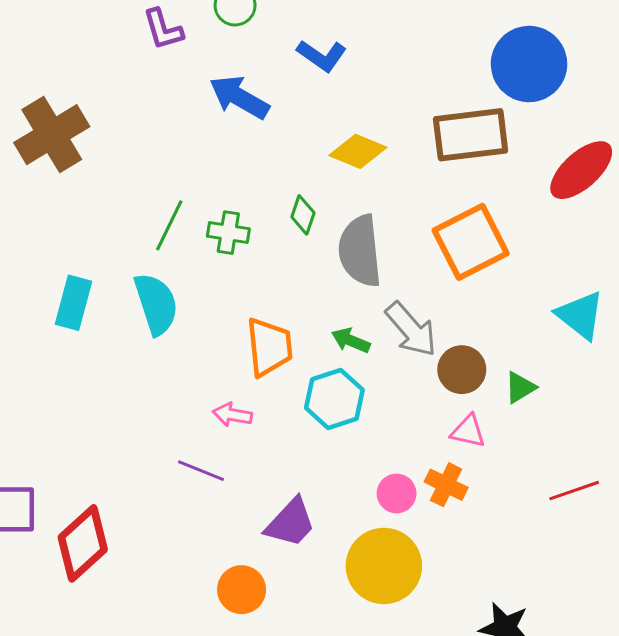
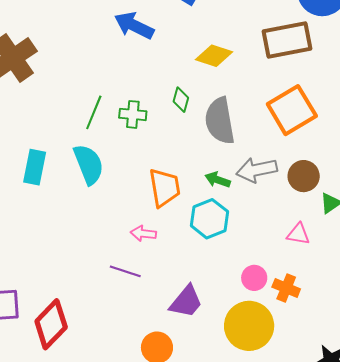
gray arrow: (411, 329) -> (257, 170), turned 123
brown circle: (462, 370) -> (304, 176), moved
orange cross: (446, 485) -> (286, 288), moved

